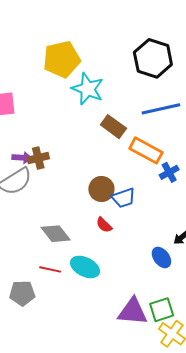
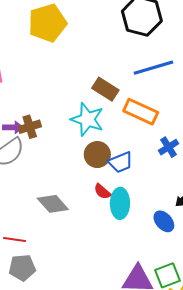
cyan star: (88, 89) -> (87, 119), moved
blue cross: (169, 172) -> (169, 147), moved
cyan ellipse: (85, 267) -> (120, 203), moved, turned 68
red line: (50, 269) -> (15, 239), moved

